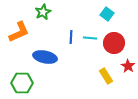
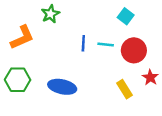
blue ellipse: (45, 57) -> (62, 87), moved
green hexagon: (22, 83) -> (18, 80), moved

